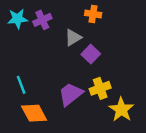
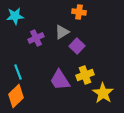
purple cross: (42, 20) -> (36, 38), moved
purple trapezoid: (71, 94) -> (60, 80), turned -85
orange diamond: (34, 113) -> (16, 96), moved, turned 75

